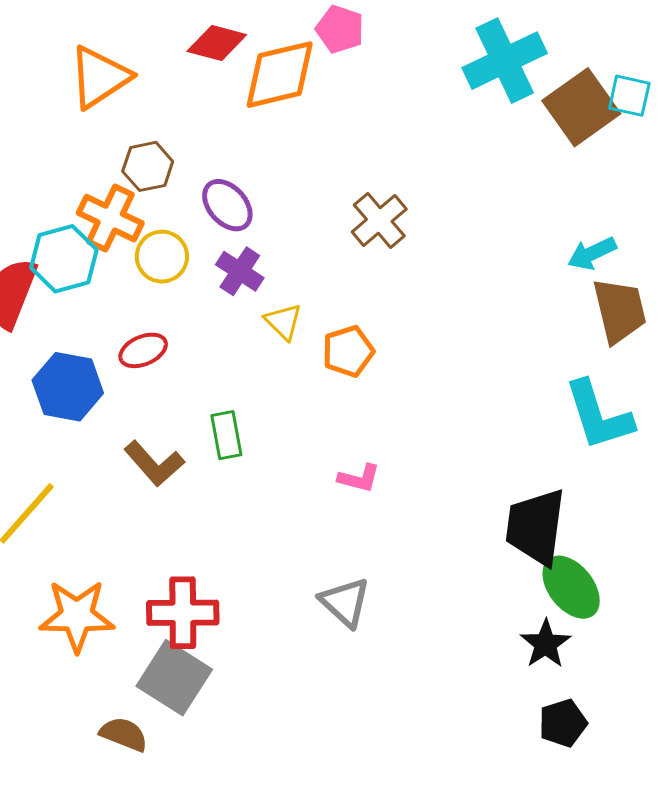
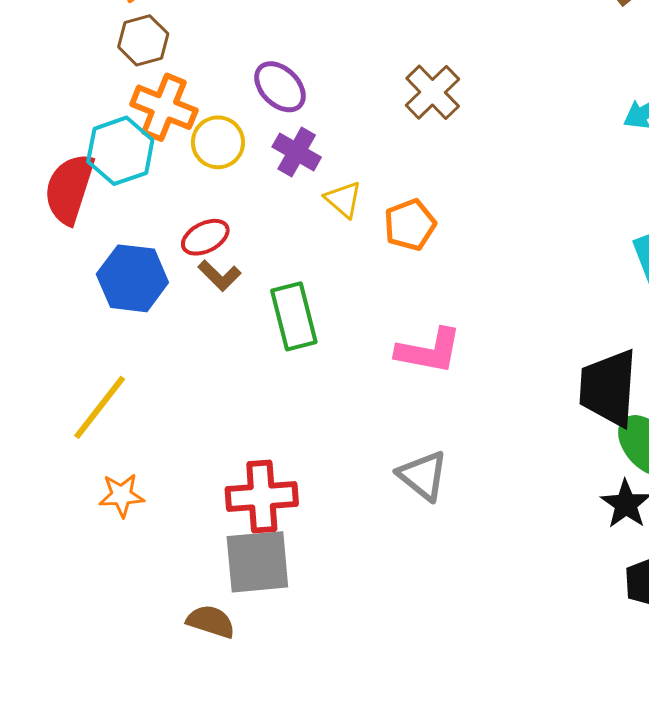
brown hexagon: (148, 166) -> (143, 40), moved
green rectangle: (226, 435) -> (294, 316), size x1.4
brown L-shape: (154, 463) -> (219, 275), moved, size x0.7
pink L-shape: (359, 478) -> (429, 351), size x1.6
orange star: (77, 616) -> (122, 495), moved, size x0.6
gray square: (174, 678) -> (257, 562), turned -34

